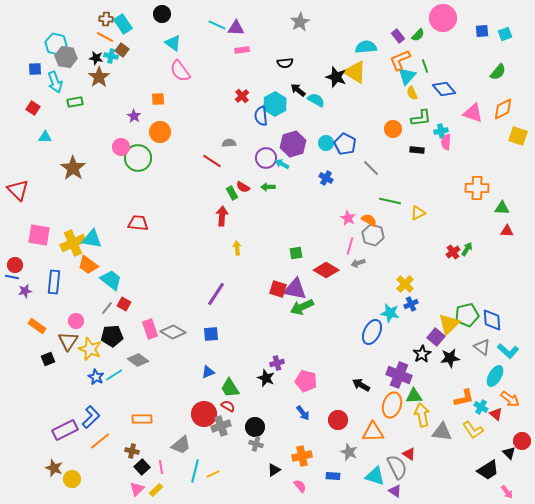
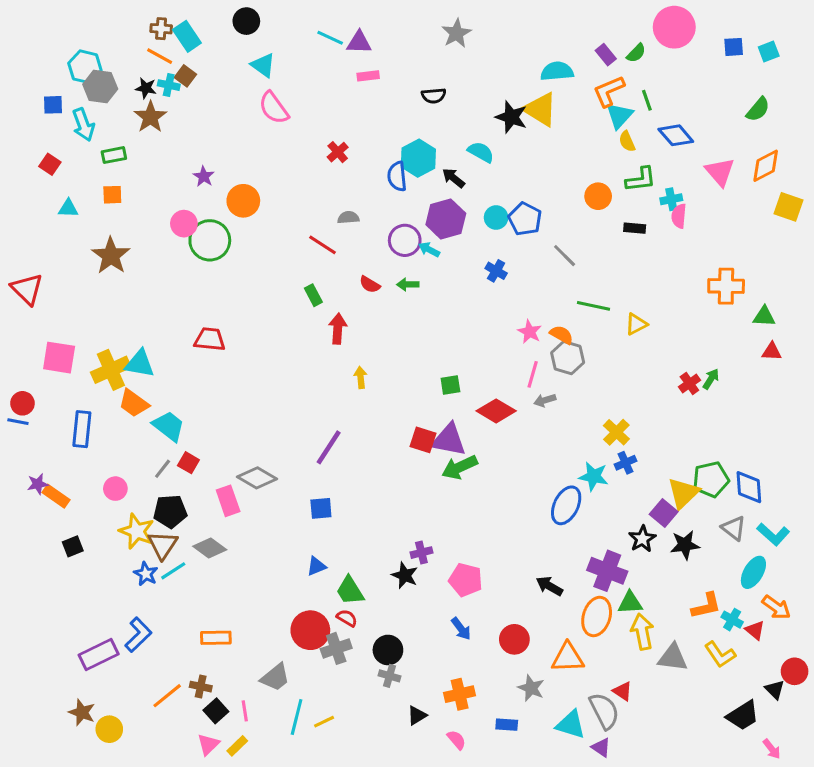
black arrow: (298, 90) -> (453, 178), moved
red cross: (242, 96) -> (338, 152), moved
orange square: (158, 99) -> (112, 195), moved
pink triangle: (473, 113) -> (720, 172), turned 30
green rectangle: (232, 193) -> (313, 295), moved
purple star: (25, 291) -> (38, 484), moved
gray diamond: (173, 332) -> (257, 478), moved
brown triangle: (68, 341) -> (163, 545), moved
orange line: (100, 441) -> (167, 696), moved

